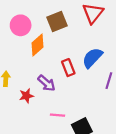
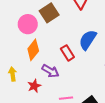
pink circle: (21, 25) -> (28, 24), moved
orange diamond: (37, 45) -> (33, 50), moved

